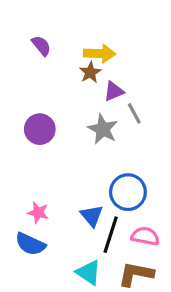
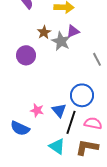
brown star: (90, 72) -> (44, 32), moved
gray line: (134, 113) -> (97, 59), moved
gray star: (103, 129) -> (61, 41), moved
pink star: (38, 213) -> (37, 110), moved

